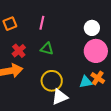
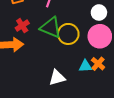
green triangle: (47, 49) -> (51, 27), size x1.6
yellow circle: (52, 81) -> (68, 34), moved

